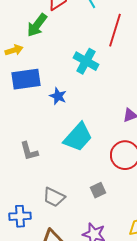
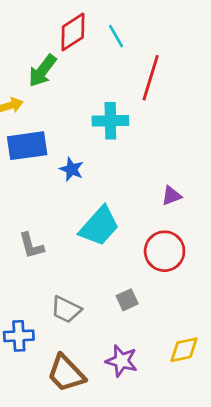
cyan cross: (86, 61) -> (110, 121), turned -30

